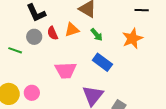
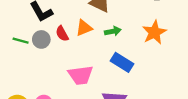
green arrow: (97, 35) -> (113, 31), turned -56
green line: (15, 50) -> (21, 41), moved

